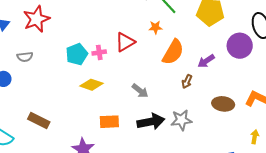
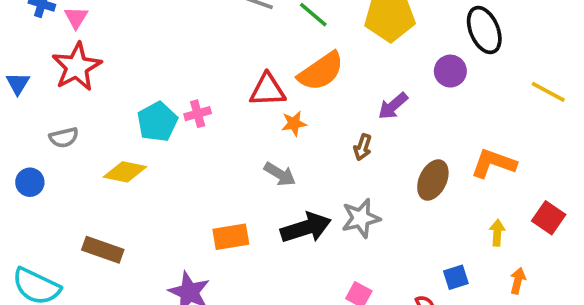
orange star: (155, 27) -> (294, 123), moved
red triangle: (125, 42) -> (268, 90), moved, turned 35
purple circle: (240, 46) -> (450, 71), size x0.7
orange semicircle: (173, 52) -> (321, 71), moved, turned 32
yellow diamond: (92, 85) -> (125, 172), moved
brown ellipse: (223, 104) -> (433, 180), turned -65

